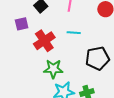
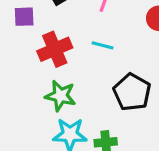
black pentagon: (97, 58) -> (132, 92), turned 30

